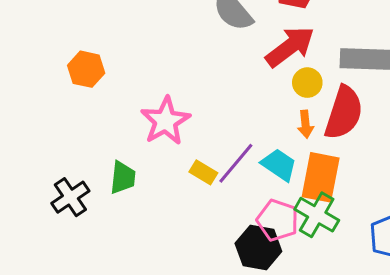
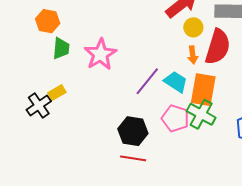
yellow rectangle: (203, 172) -> (57, 93), moved, turned -60
green trapezoid: (123, 178) -> (61, 48), moved
black hexagon: (258, 247) -> (133, 131), moved

